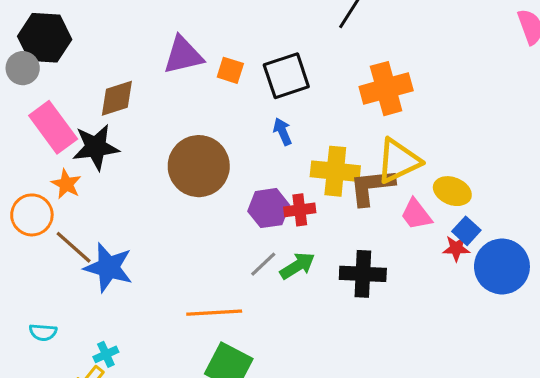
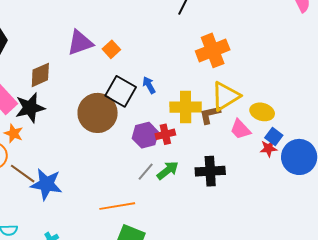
orange square: (230, 70) -> (111, 49), turned 36
black square: (286, 76) -> (121, 91), moved, turned -36
brown L-shape: (372, 187) -> (210, 115), size x0.7

